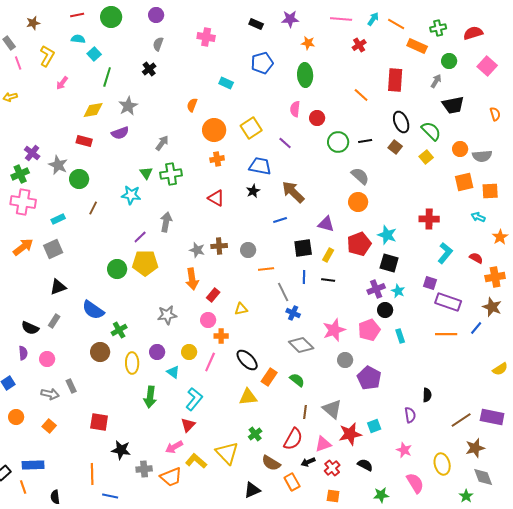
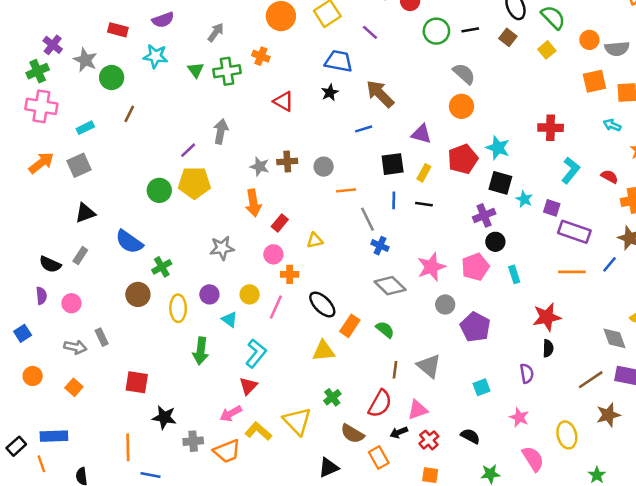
orange cross: (217, 159) -> (261, 56), moved, turned 32
cyan star: (131, 195) -> (156, 56), moved
cyan star: (398, 291) -> (524, 199), moved
red star: (350, 434) -> (547, 317), moved
gray diamond: (483, 477) -> (615, 338), moved

